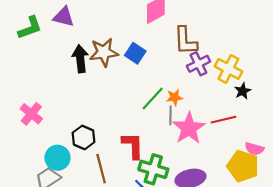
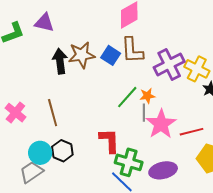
brown L-shape: (185, 41) -> (132, 50), moved
purple cross: (198, 64) -> (169, 64), size x1.4
red line: (223, 120) -> (191, 132), moved
black hexagon: (83, 137) -> (62, 151), moved
brown line: (101, 169) -> (53, 113), moved

